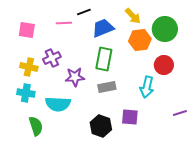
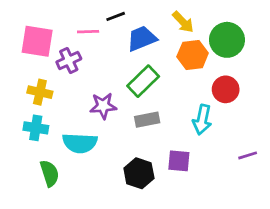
pink square: (27, 30) -> (37, 41), size x1.4
purple cross: (52, 58) -> (69, 60), moved
green rectangle: (104, 59) -> (143, 81), turned 35

